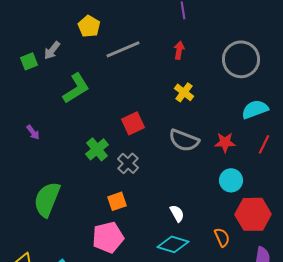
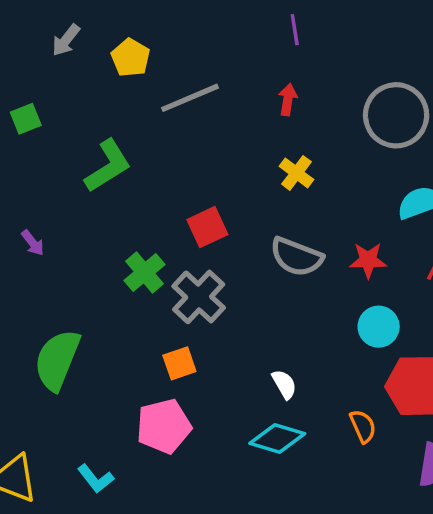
gray arrow: (52, 50) -> (66, 40), moved
gray cross: (128, 163) -> (199, 297), size x1.4

